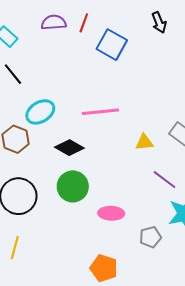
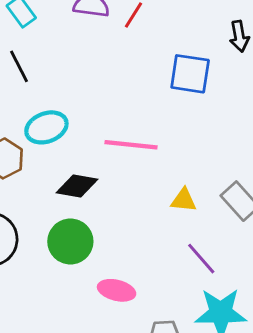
blue square: (112, 45) -> (190, 74), moved, turned -32
black diamond: (69, 148) -> (77, 186), turned -32

